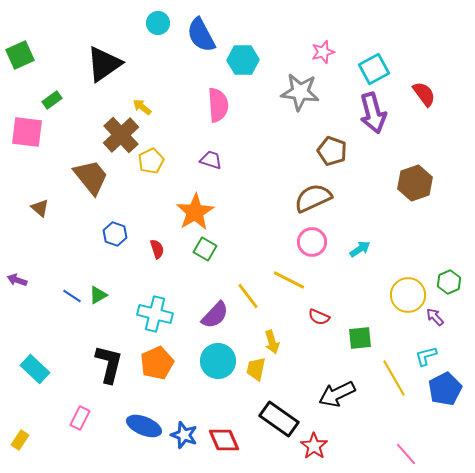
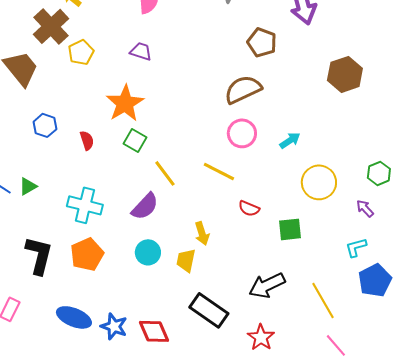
yellow circle: (408, 295) -> (319, 182), moved
yellow line: (248, 296) -> (165, 173), moved
cyan circle: (218, 361) -> (148, 252), size x0.7
yellow line: (394, 378) -> (323, 300), moved
red star: (314, 446) -> (261, 337), moved

